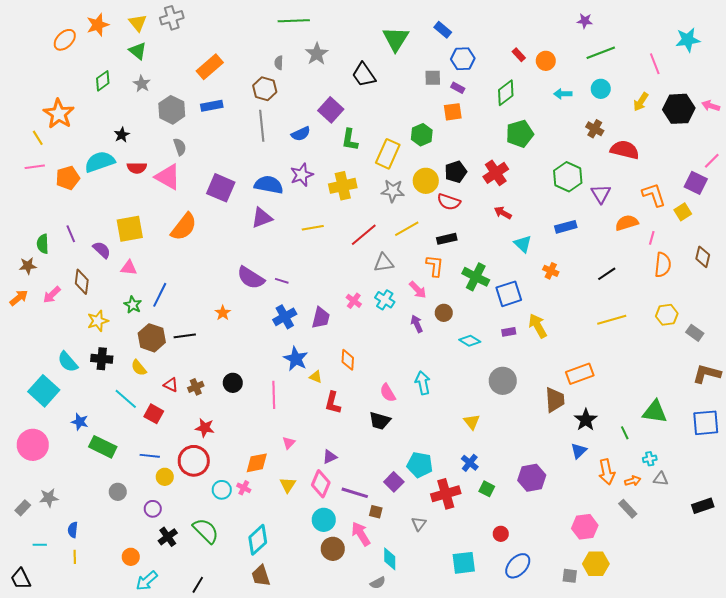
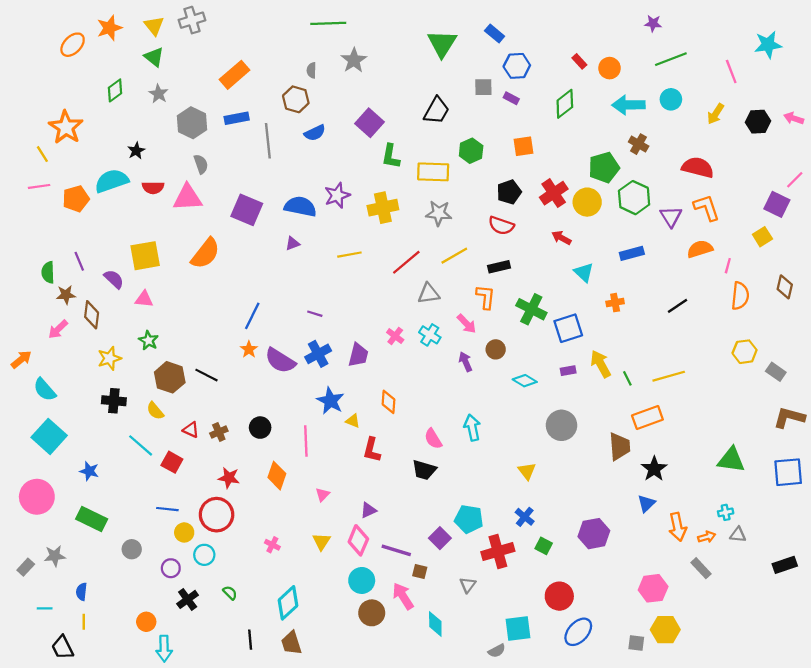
black trapezoid: (364, 75) -> (436, 111), moved, turned -116
cyan arrow: (563, 94) -> (628, 105), size x1.6
black hexagon: (679, 109) -> (758, 122), size x0.7
orange square: (453, 112) -> (524, 146), moved
gray line: (262, 126) -> (268, 141), moved
brown cross: (595, 129) -> (639, 144), moved
blue semicircle: (301, 134) -> (315, 133), moved
green pentagon: (520, 134) -> (604, 167), moved
yellow rectangle: (388, 154) -> (433, 172), turned 68
pink triangle: (168, 177) -> (188, 198), turned -32
yellow circle: (426, 181) -> (587, 202), moved
orange L-shape: (654, 195) -> (707, 208), moved
purple triangle: (262, 218) -> (292, 243), size x0.6
brown star: (28, 266) -> (66, 295), moved
orange cross: (551, 271) -> (615, 303), turned -35
purple semicircle: (251, 278) -> (280, 361), moved
blue line: (160, 295) -> (252, 316), moved
orange arrow: (19, 298) -> (21, 359), moved
yellow line: (612, 320) -> (669, 376), moved
black line: (185, 336) -> (207, 375), turned 35
cyan semicircle: (68, 362) -> (45, 390), moved
green line: (625, 433) -> (627, 378), moved
green rectangle: (103, 447) -> (92, 519), moved
orange diamond: (257, 463) -> (277, 476), moved, turned -60
cyan circle: (222, 490) -> (204, 555), moved
green semicircle: (206, 531) -> (230, 593), size x0.5
red circle: (501, 534) -> (559, 596), size x1.6
black trapezoid: (21, 579) -> (63, 647), moved
cyan arrow: (147, 581) -> (164, 649), turned -50
gray semicircle: (378, 583) -> (497, 651), moved
black line: (198, 585) -> (250, 640), moved, turned -36

